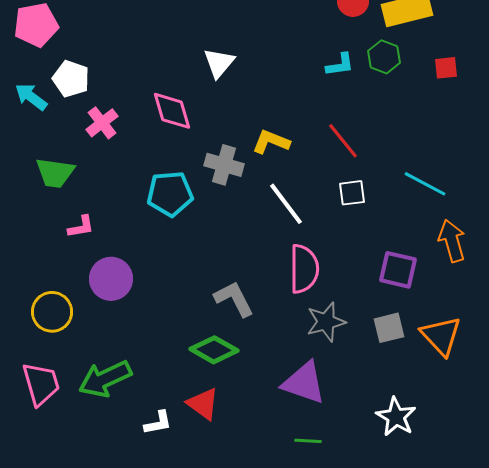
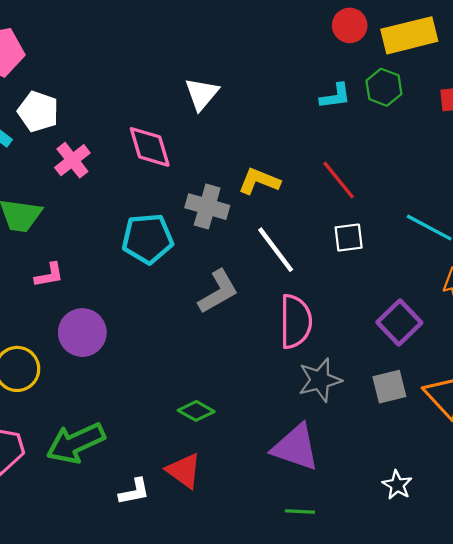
purple square: (398, 270) -> (399, 323), turned 33
gray L-shape: (234, 299) -> (218, 292), moved, turned 87
green diamond: (214, 350) -> (196, 411), size x0.7
white star: (396, 417) -> (397, 485), size x0.7

